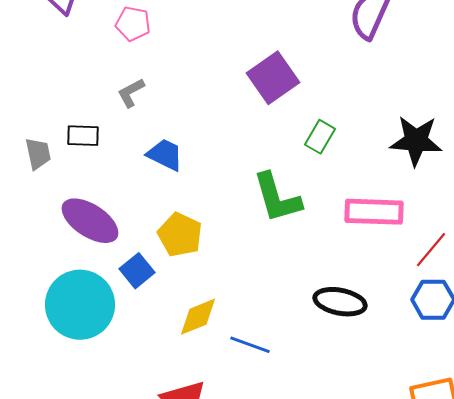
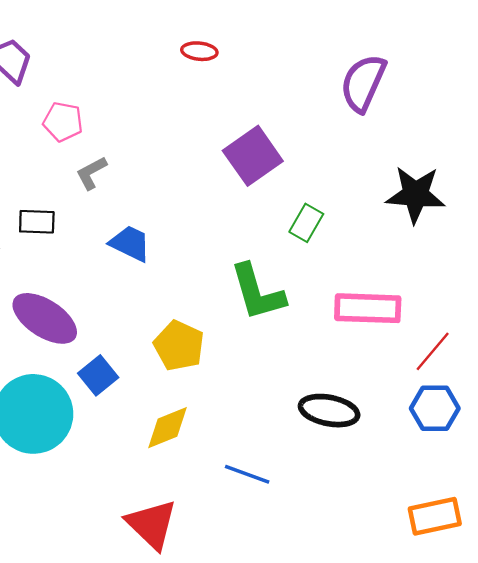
pink pentagon: (133, 24) -> (63, 122), moved
black star: (416, 141) -> (415, 194), moved
yellow pentagon: (180, 235) -> (179, 346), moved
blue line: (250, 345) -> (247, 474), moved

